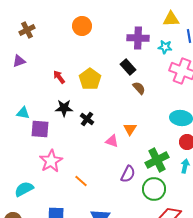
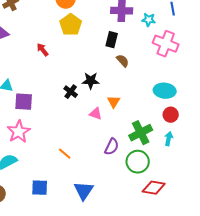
black rectangle: (128, 67) -> (112, 40), turned 56
yellow pentagon: (90, 79) -> (71, 25), moved
black star: (64, 108) -> (91, 81), moved
pink star: (51, 161) -> (19, 132), moved

